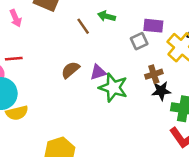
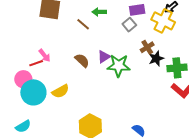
pink arrow: (16, 18) -> (45, 55), moved
brown semicircle: (70, 70) -> (82, 60), turned 98
yellow semicircle: (17, 113) -> (60, 91), moved

